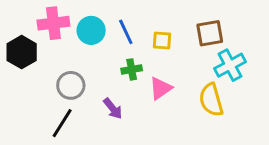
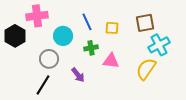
cyan circle: (91, 30) -> (63, 36), moved
pink triangle: (161, 88) -> (111, 61), turned 42
yellow semicircle: (211, 100) -> (146, 69), turned 50

